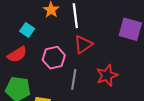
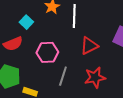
red triangle: (83, 44) -> (89, 46), moved

